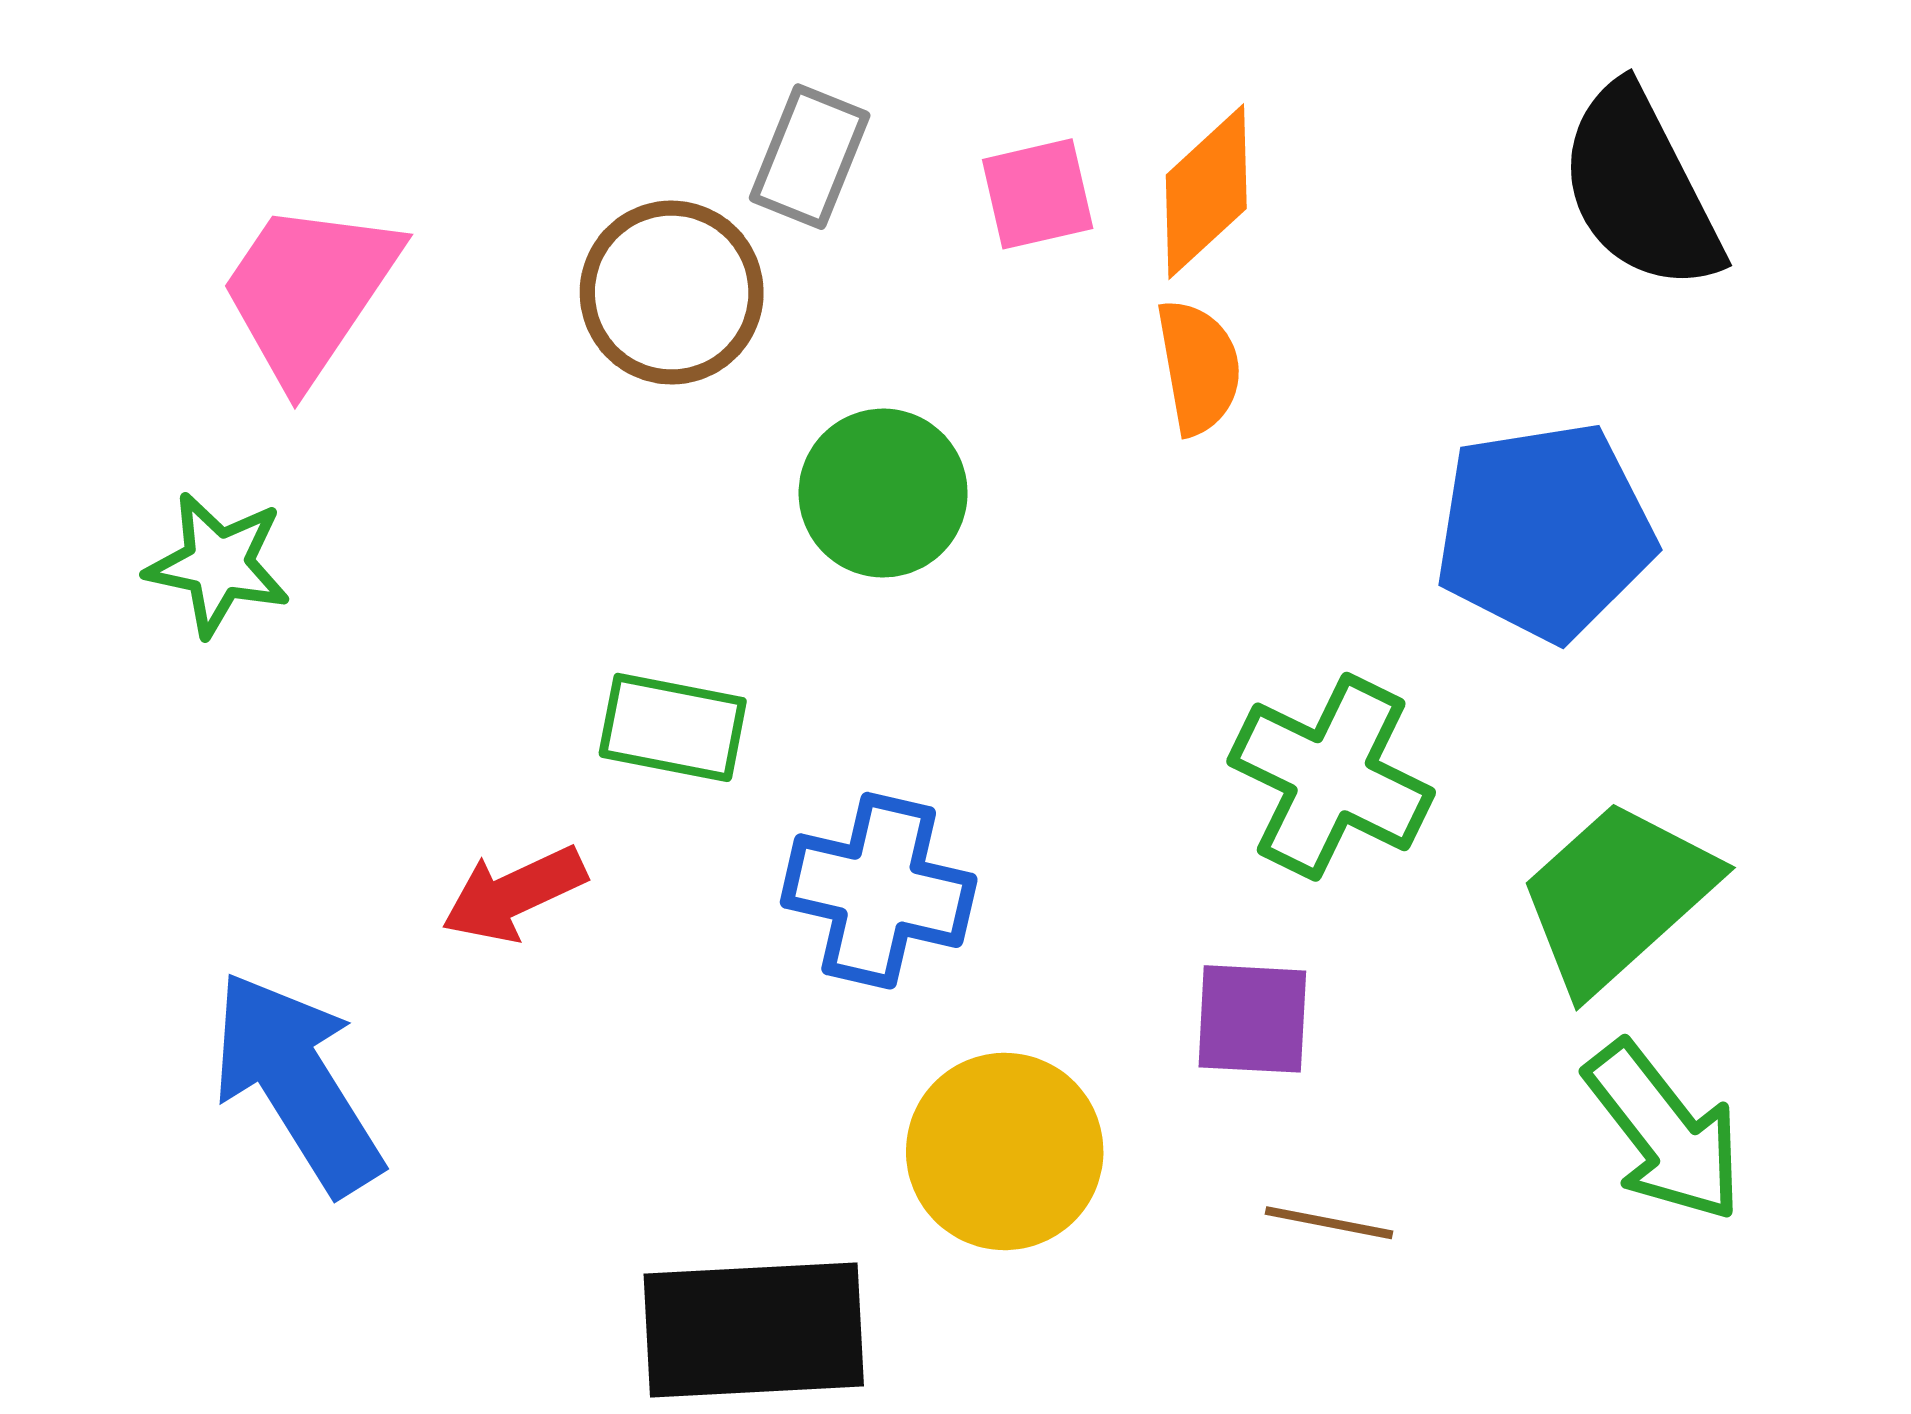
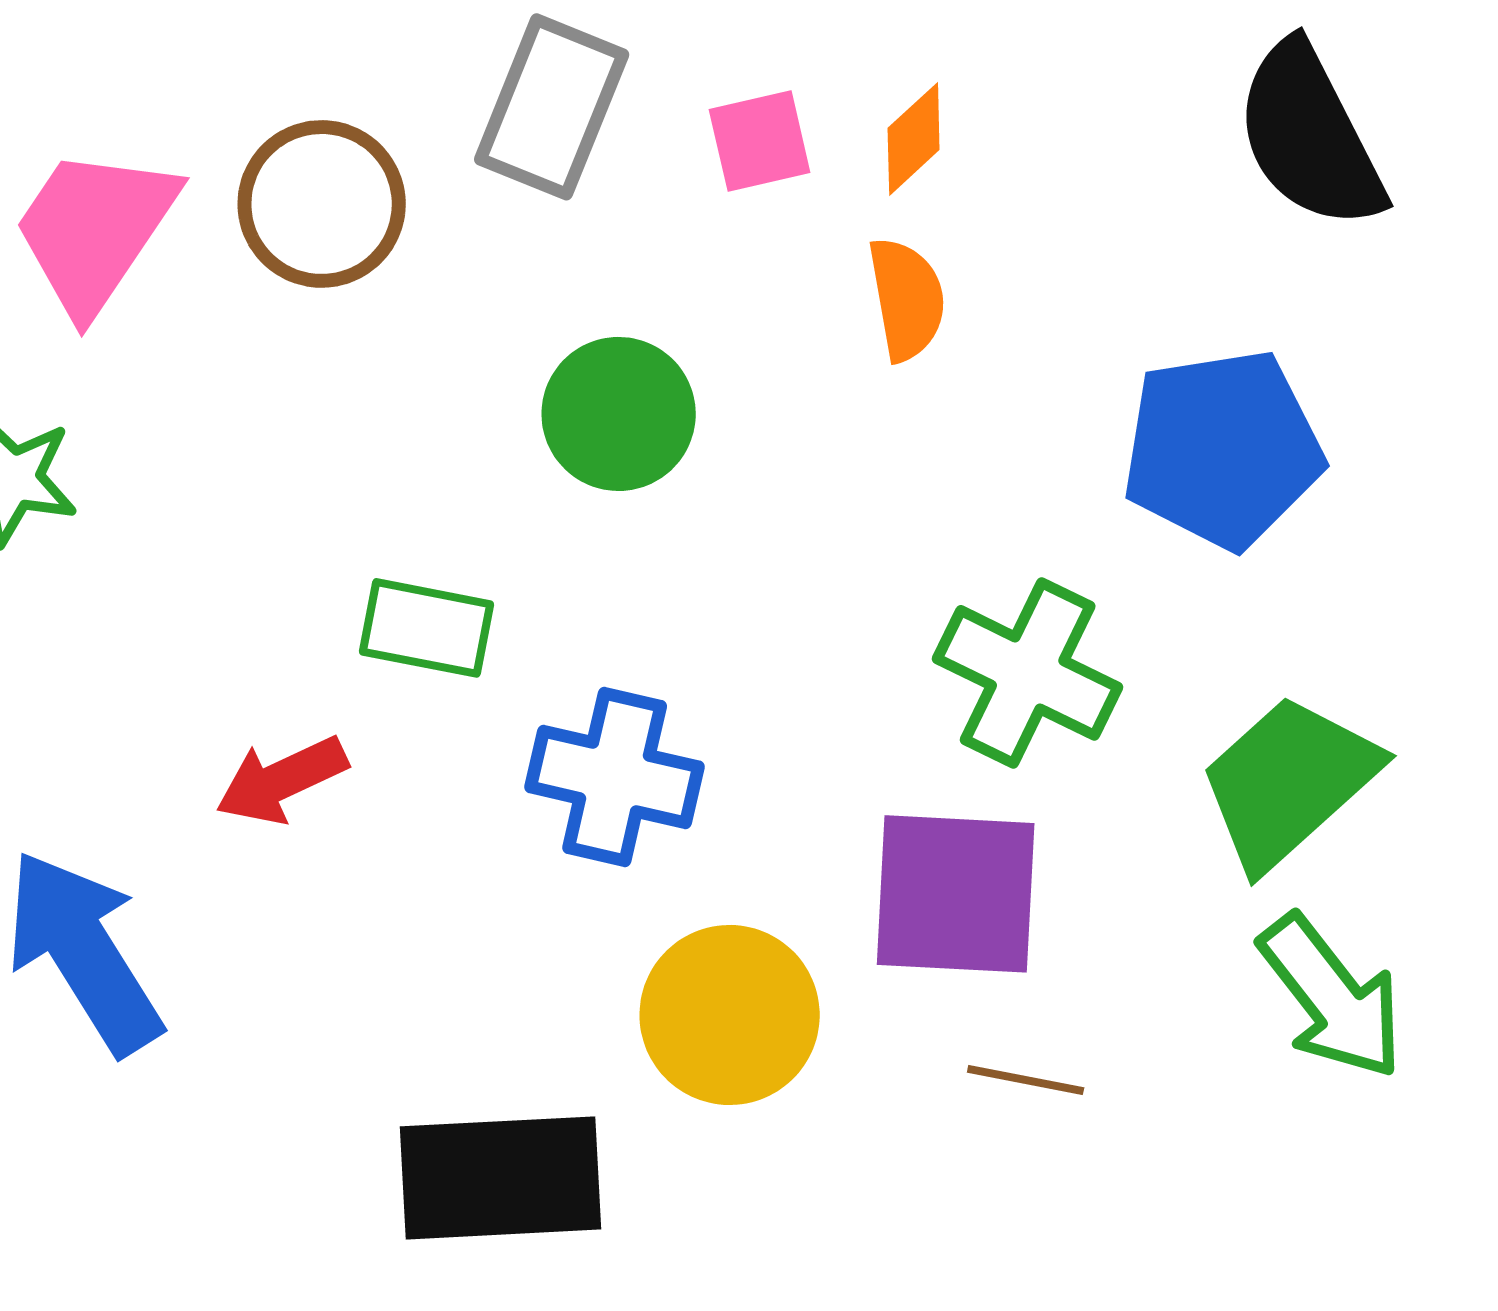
gray rectangle: (810, 157) -> (552, 107), size x1.4
orange diamond: (1206, 192) -> (914, 139), size x0.7
brown circle: (672, 293) -> (322, 204), moved
purple square: (1252, 1019) -> (956, 894), size x1.6

